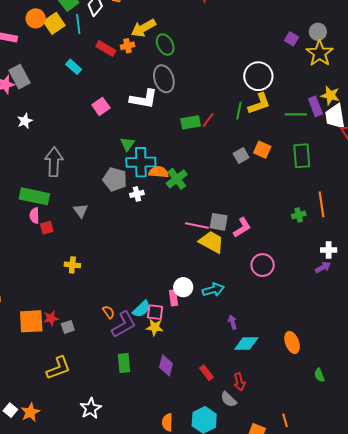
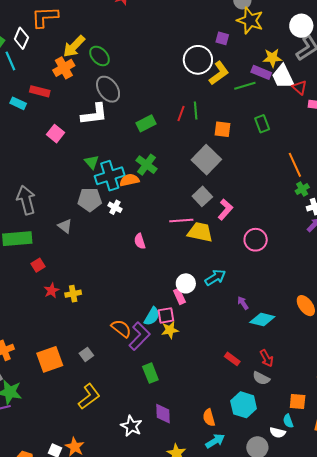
purple square: (291, 39) -> (222, 38), moved
orange cross: (127, 46) -> (64, 68), size x1.5
red rectangle: (106, 49) -> (40, 91), moved
yellow L-shape: (259, 104) -> (219, 73), moved
purple rectangle: (315, 106) -> (261, 72), turned -30
green line: (239, 111) -> (196, 111), moved
red line: (208, 120) -> (181, 114), moved
gray square: (241, 155) -> (206, 160), moved, size x1.8
green rectangle: (302, 156) -> (262, 124), size x0.7
green cross: (177, 179) -> (147, 165), moved
white cross: (137, 194) -> (115, 207), turned -32
gray triangle: (81, 211) -> (65, 226), moved
green cross: (299, 215) -> (302, 189), moved
pink semicircle: (34, 216) -> (140, 241), moved
gray square: (219, 222) -> (202, 196), moved, turned -36
orange semicircle: (109, 312) -> (121, 329), size x1.5
red star: (51, 318) -> (52, 291), moved
cyan diamond: (246, 343) -> (262, 320), turned 30
purple diamond: (166, 365) -> (163, 414), moved

